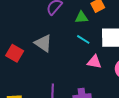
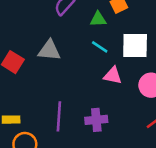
gray triangle: (43, 43) -> (49, 50), turned -30

